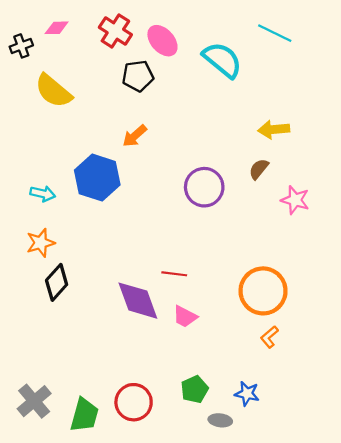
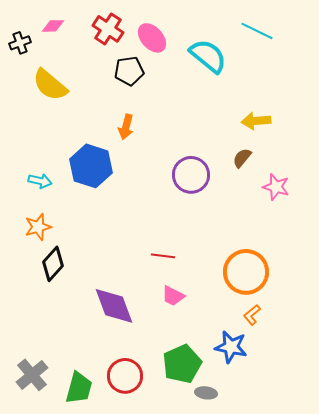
orange arrow: (135, 136) -> (126, 127), turned -35
purple diamond: (138, 301) -> (114, 306), moved
green pentagon: (195, 389) -> (182, 364), size x1.5
blue star: (247, 394) -> (231, 347), moved, size x1.4

